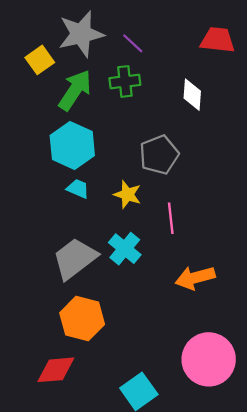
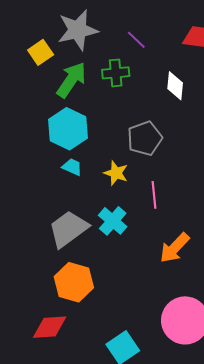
purple line: (133, 43) -> (136, 40), moved
orange arrow: (195, 278) -> (175, 248), turned -32

